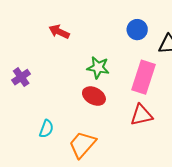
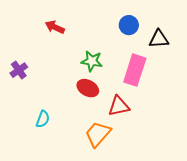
red triangle: (141, 115) -> (119, 106), moved
orange trapezoid: (82, 145) -> (98, 134), moved

